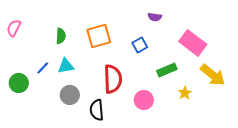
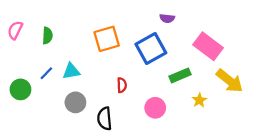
green semicircle: (61, 36) -> (47, 36), moved
blue square: (140, 45) -> (151, 49), size x1.8
red semicircle: (113, 79) -> (122, 85), size x0.5

